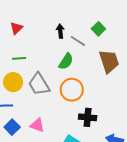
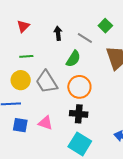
black arrow: (60, 31) -> (58, 33), moved
black cross: (88, 117) -> (79, 114), moved
blue square: (12, 127) -> (20, 125), turned -35

